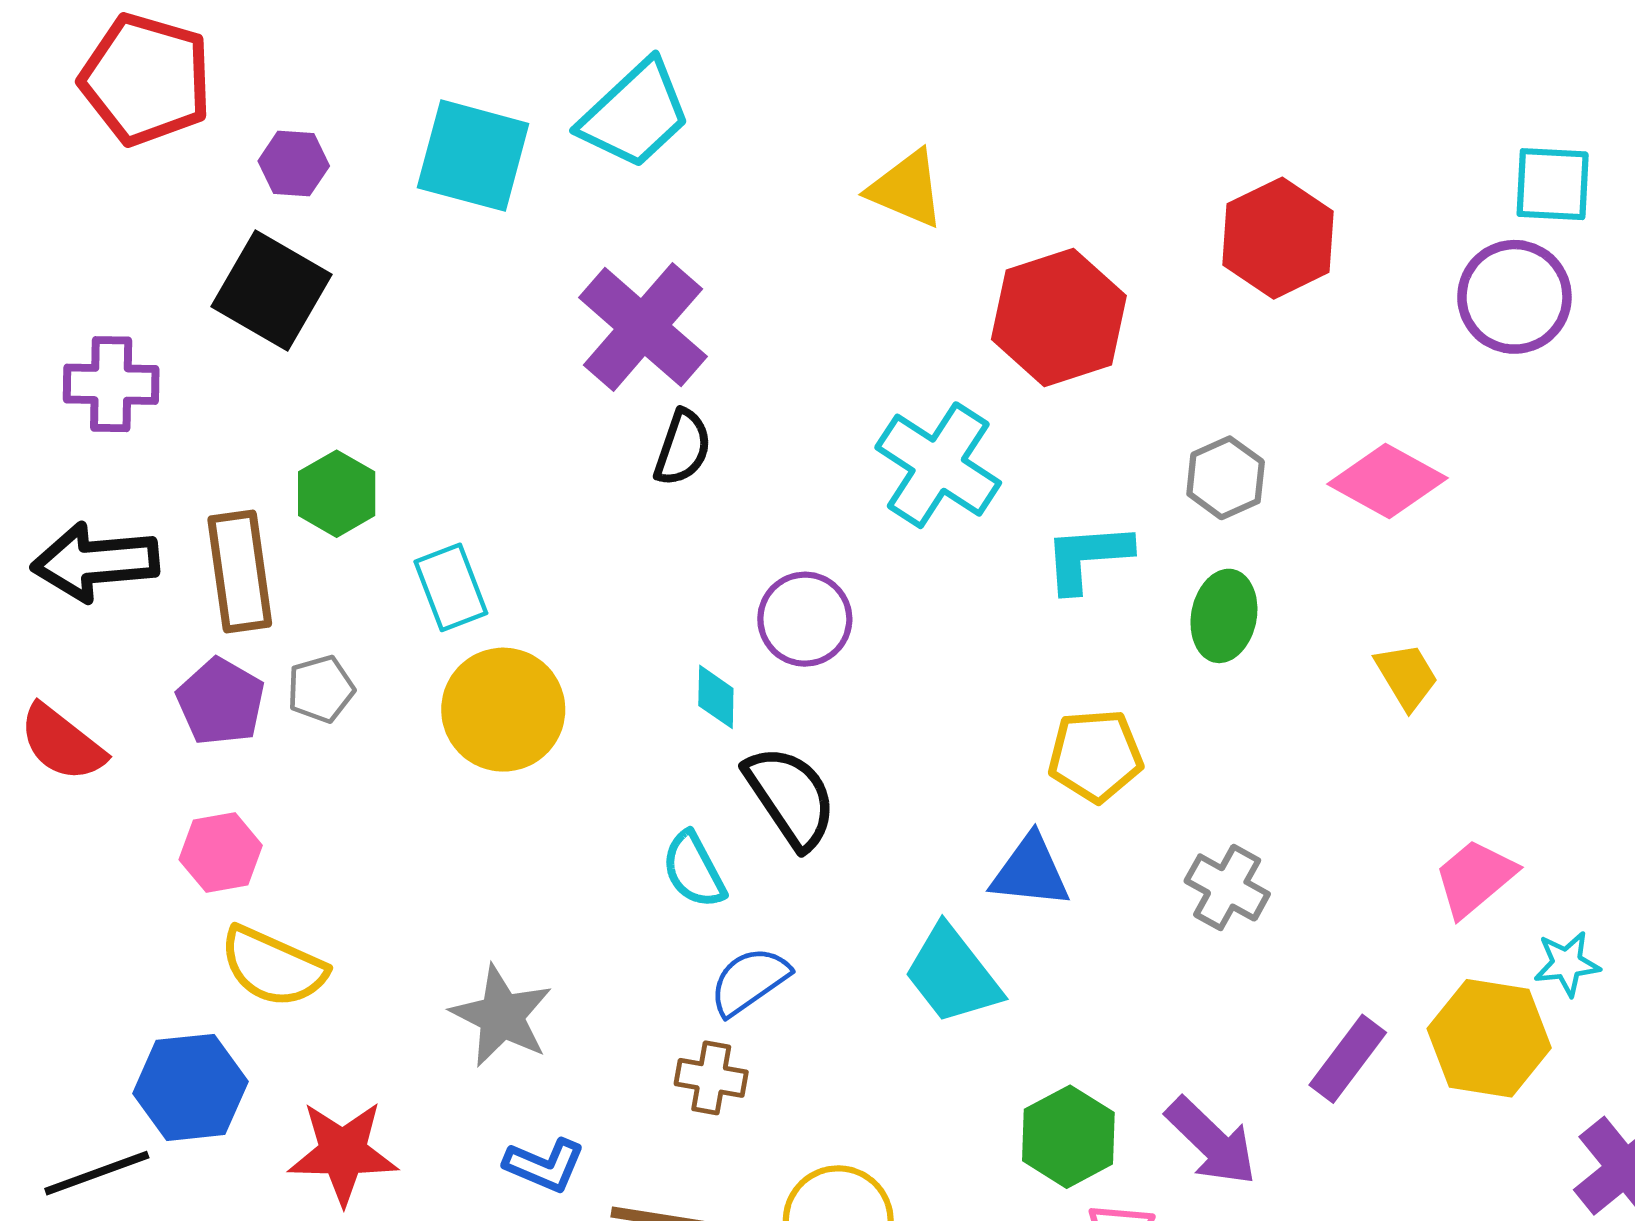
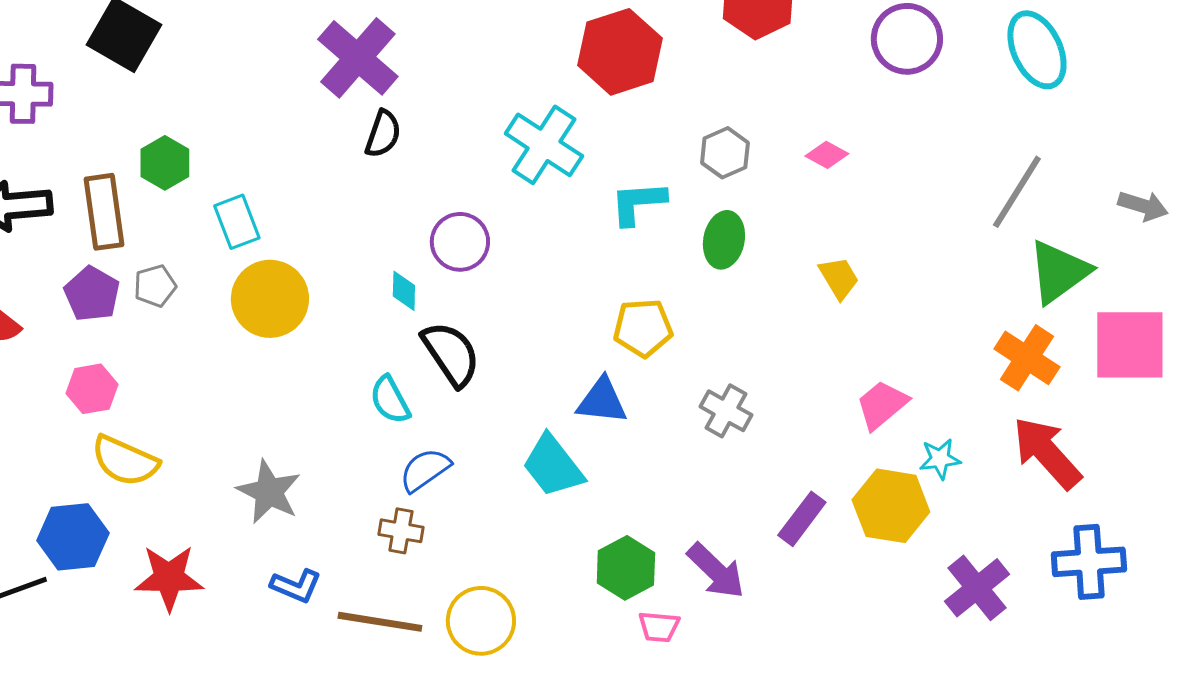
pink diamond: (1387, 481) -> (827, 155), size x0.6

